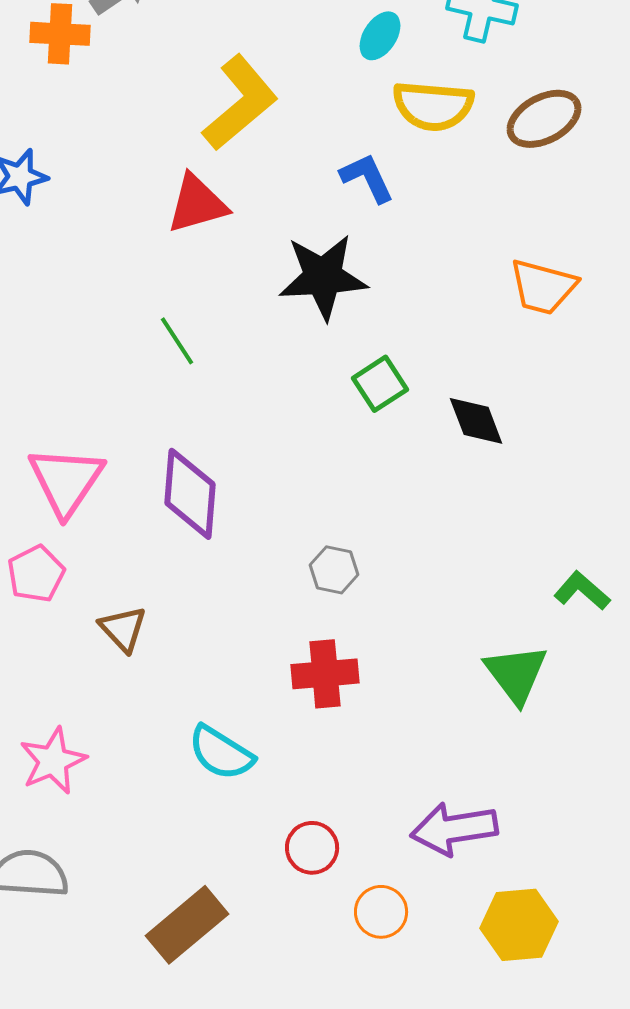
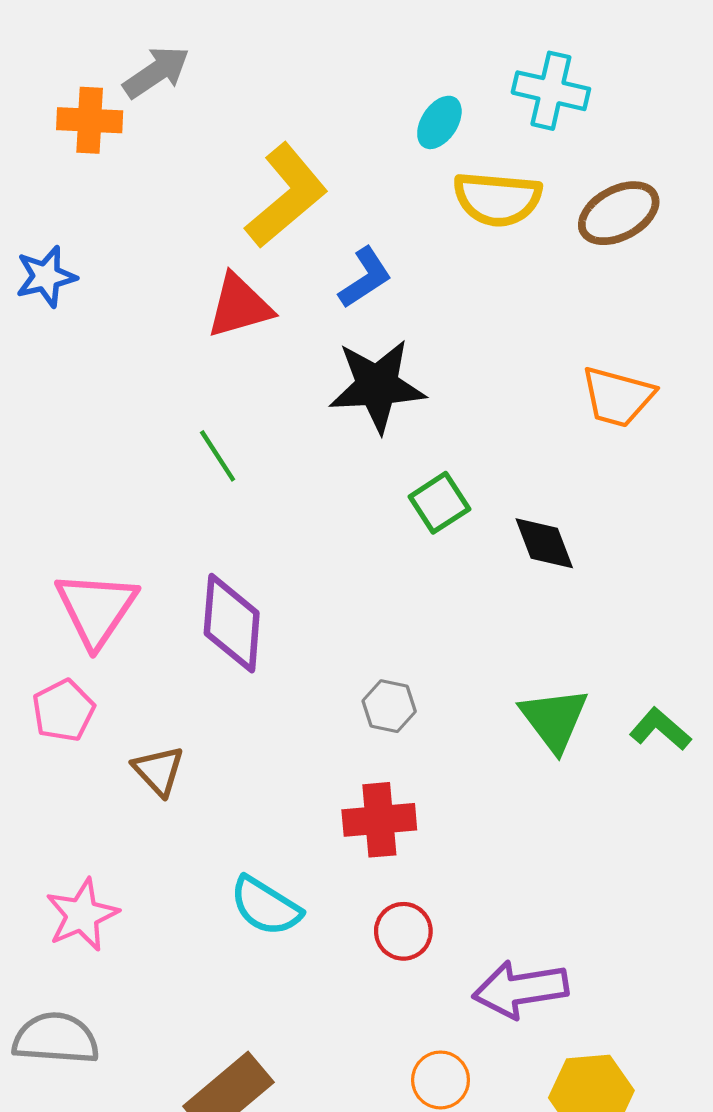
blue L-shape: (367, 178) -> (365, 278), moved, turned 82
green triangle: (516, 674) -> (554, 719), moved
red circle: (312, 848) -> (403, 931), moved

